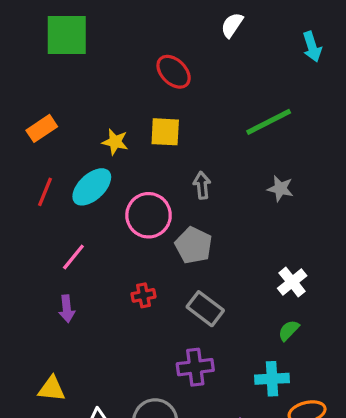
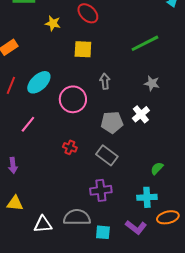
yellow star: (115, 142) -> (53, 23), moved
gray pentagon: (194, 245) -> (112, 122), moved, turned -30
white cross: (292, 282) -> (141, 114), moved
red cross: (144, 295) -> (70, 147), turned 32
purple arrow: (67, 309) -> (13, 165), moved

